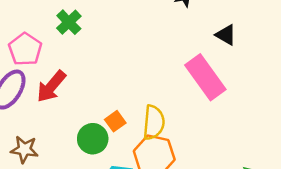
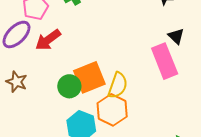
black triangle: (226, 35) -> (176, 36), moved
orange square: (115, 121) -> (89, 77), size x2.0

